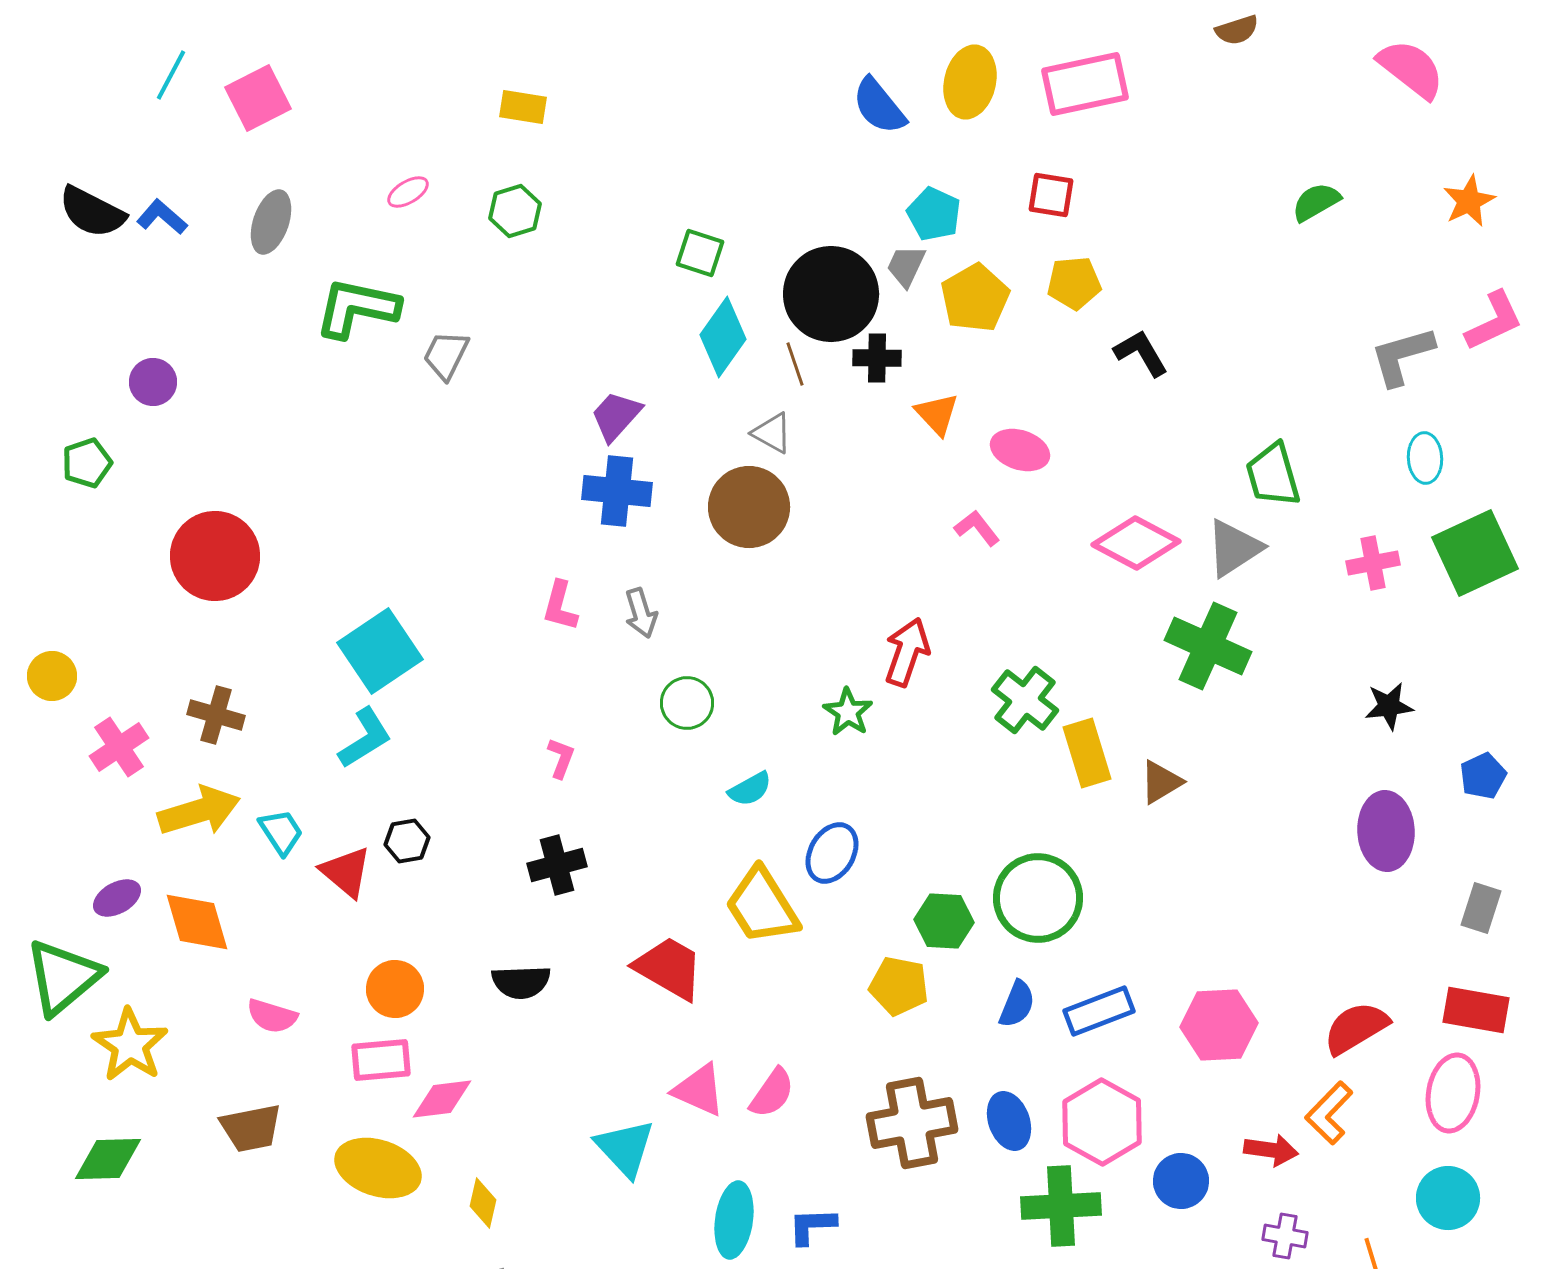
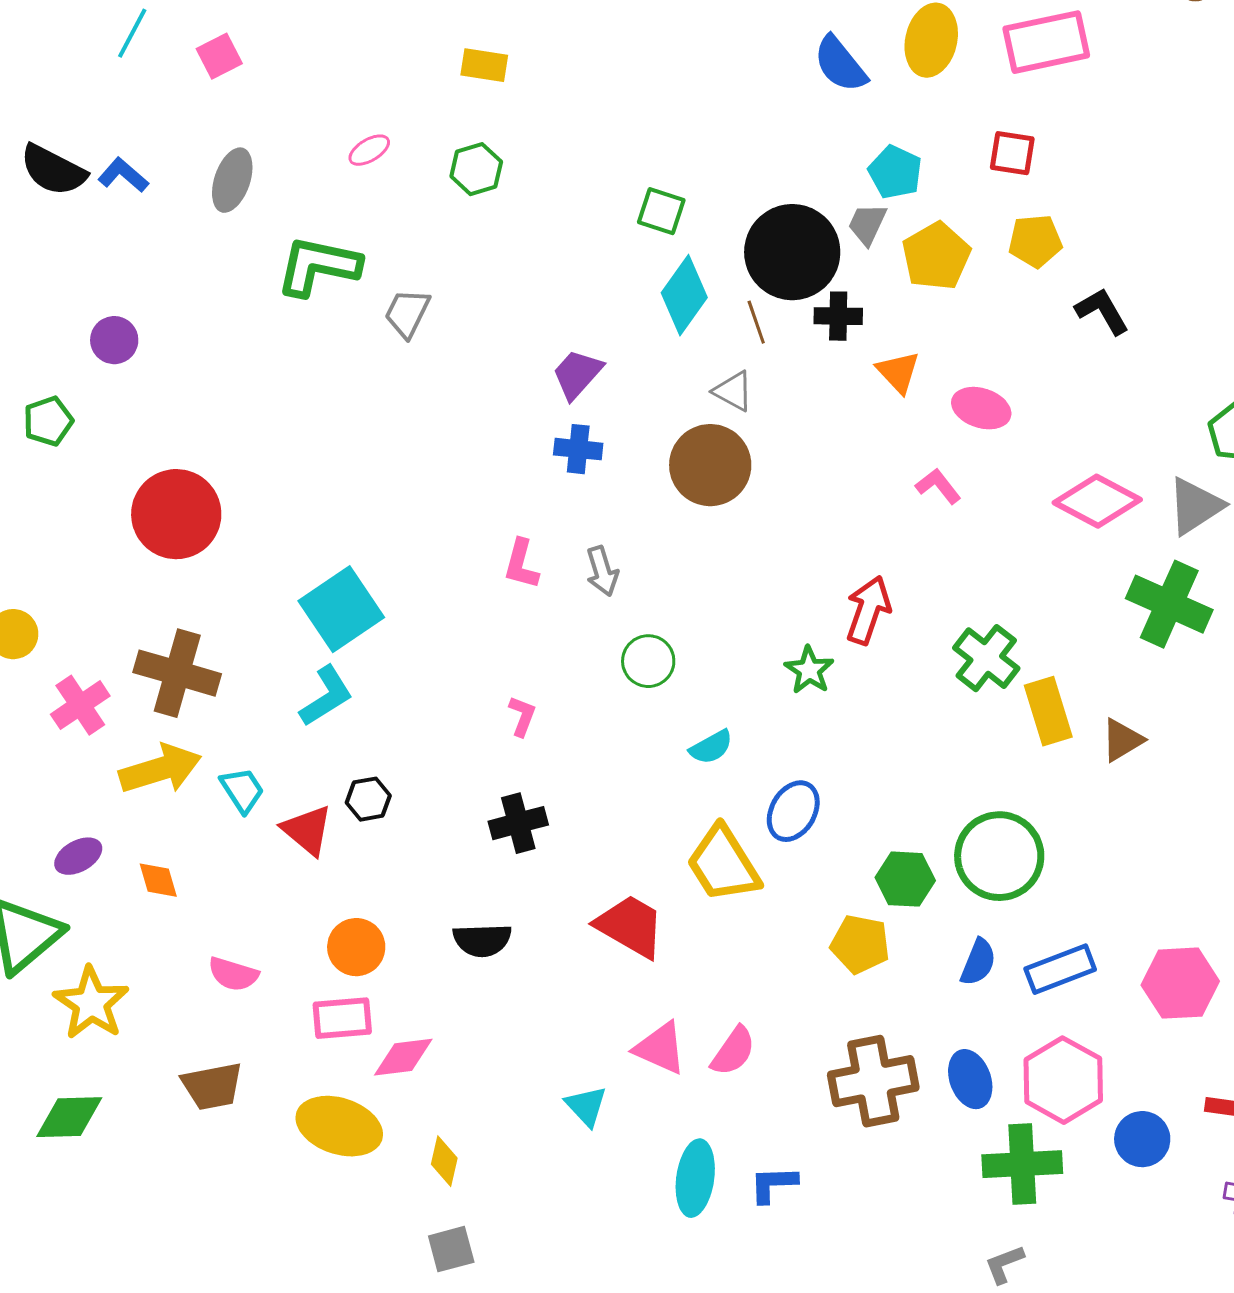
pink square: (258, 98) -> (219, 56), size x0.7
blue cross: (617, 491) -> (578, 449), size x0.7
brown cross: (216, 715) -> (177, 673), size x1.5
orange diamond: (197, 922) -> (158, 880), size x0.6
cyan triangle: (625, 1148) -> (586, 1106), size x0.7

